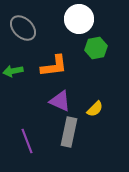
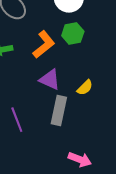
green hexagon: (96, 48) -> (73, 34), moved
orange L-shape: (54, 66) -> (44, 45), turned -32

